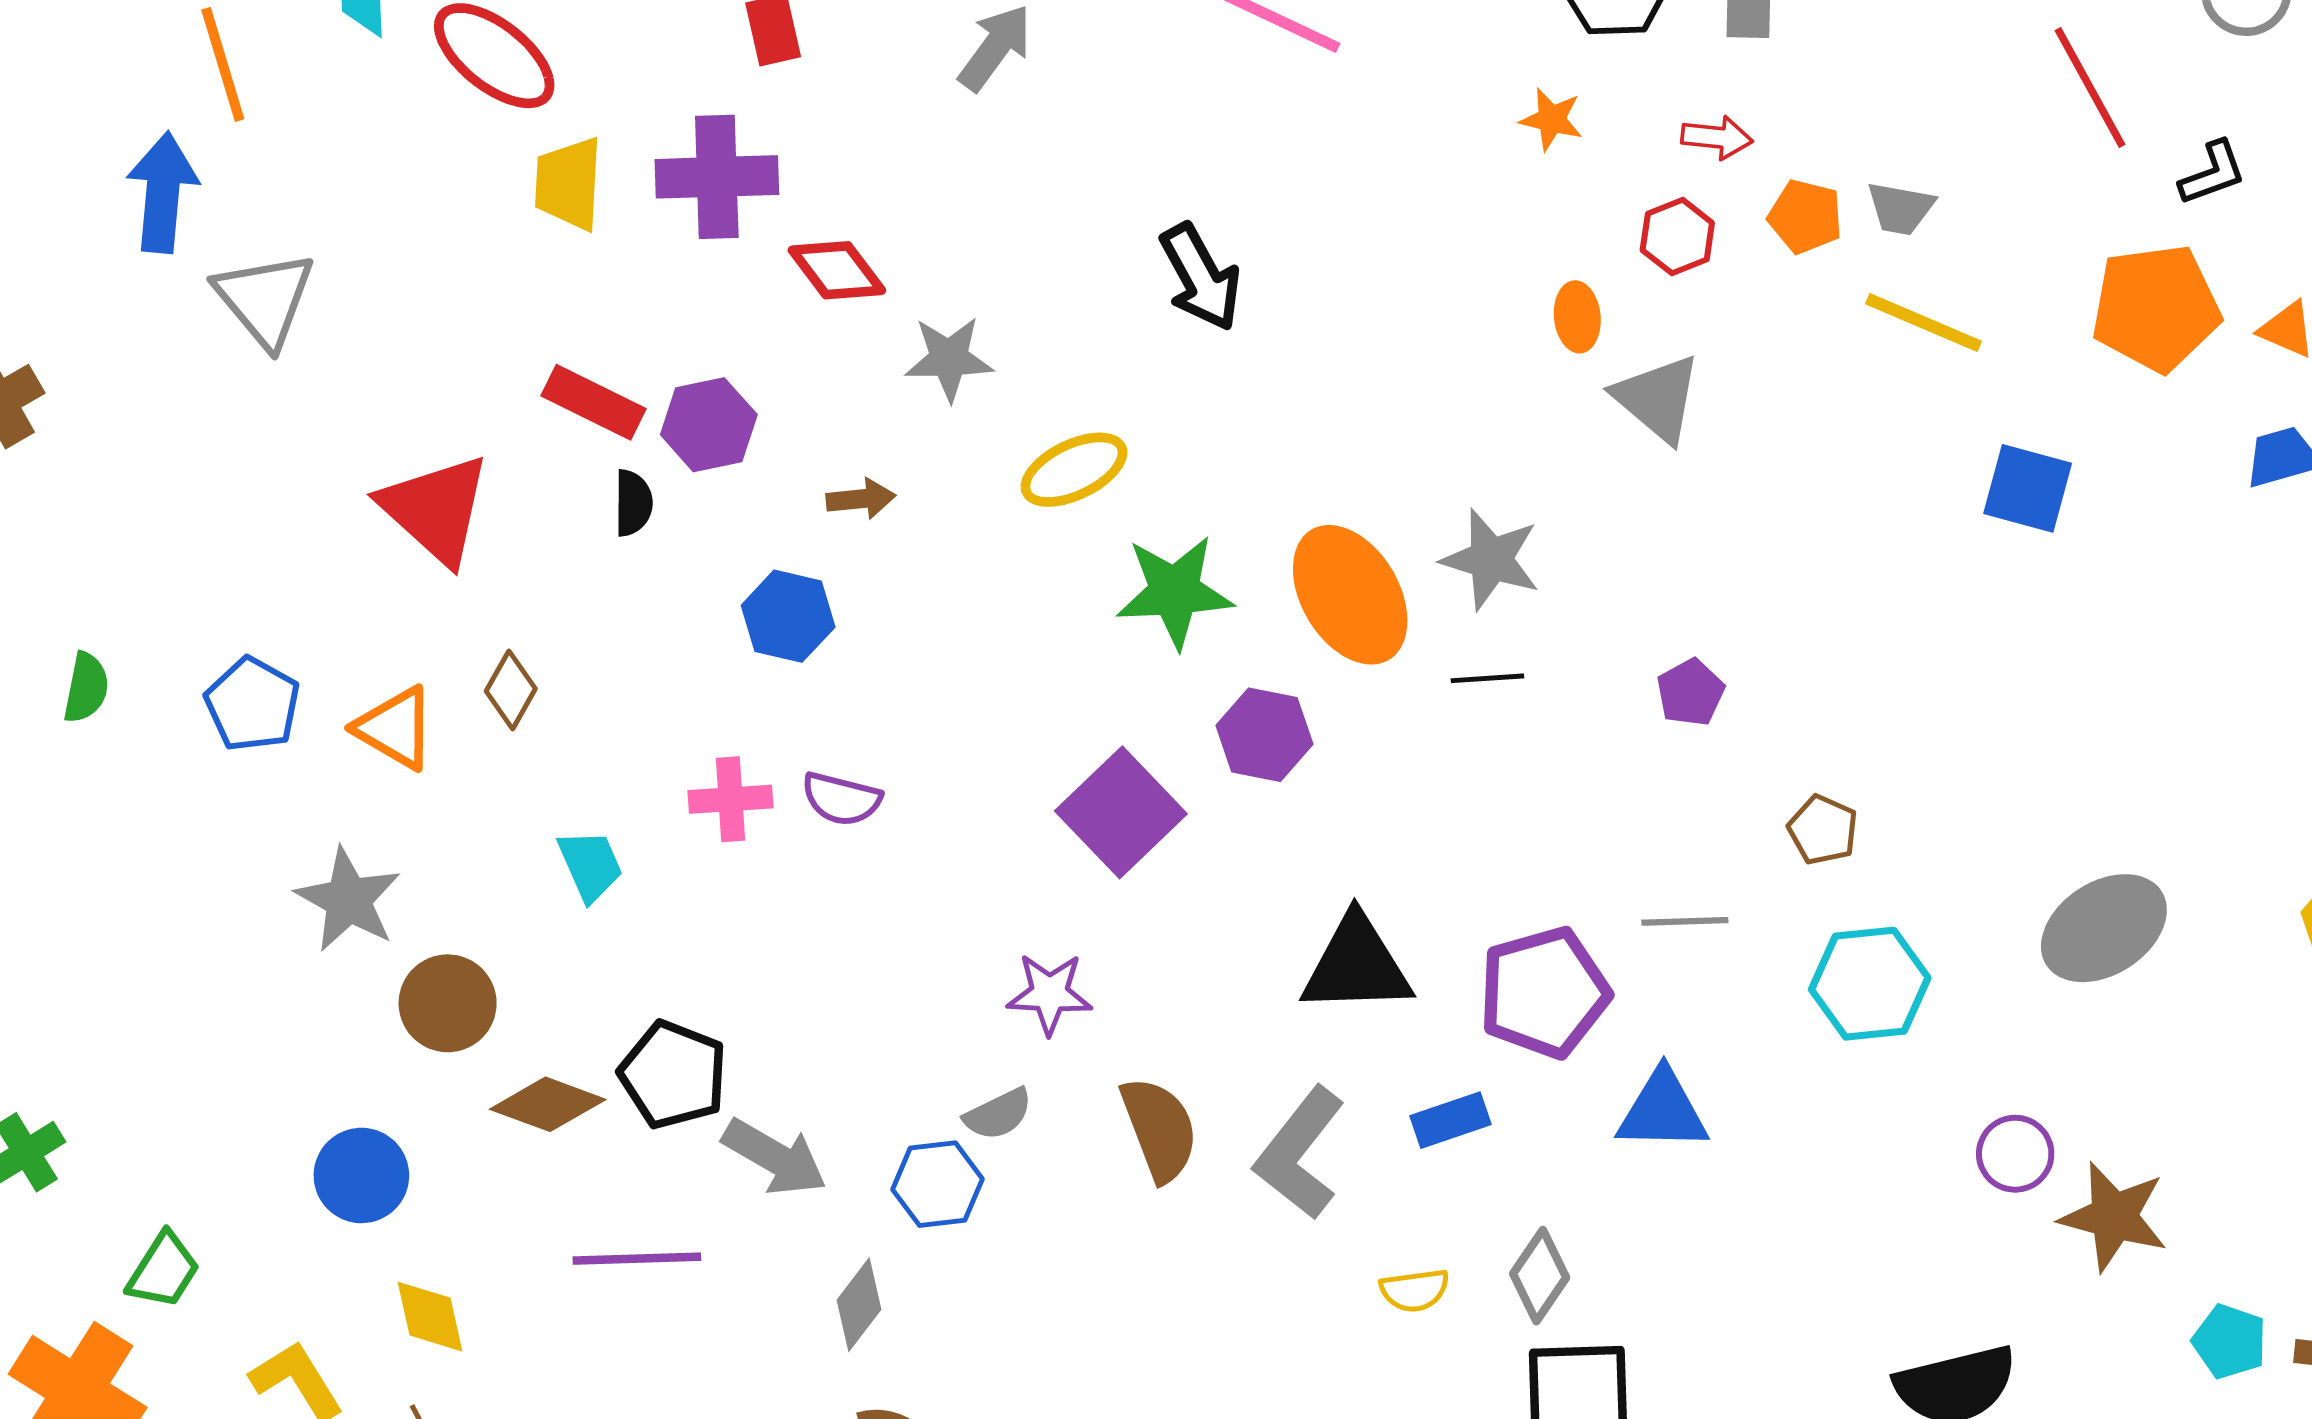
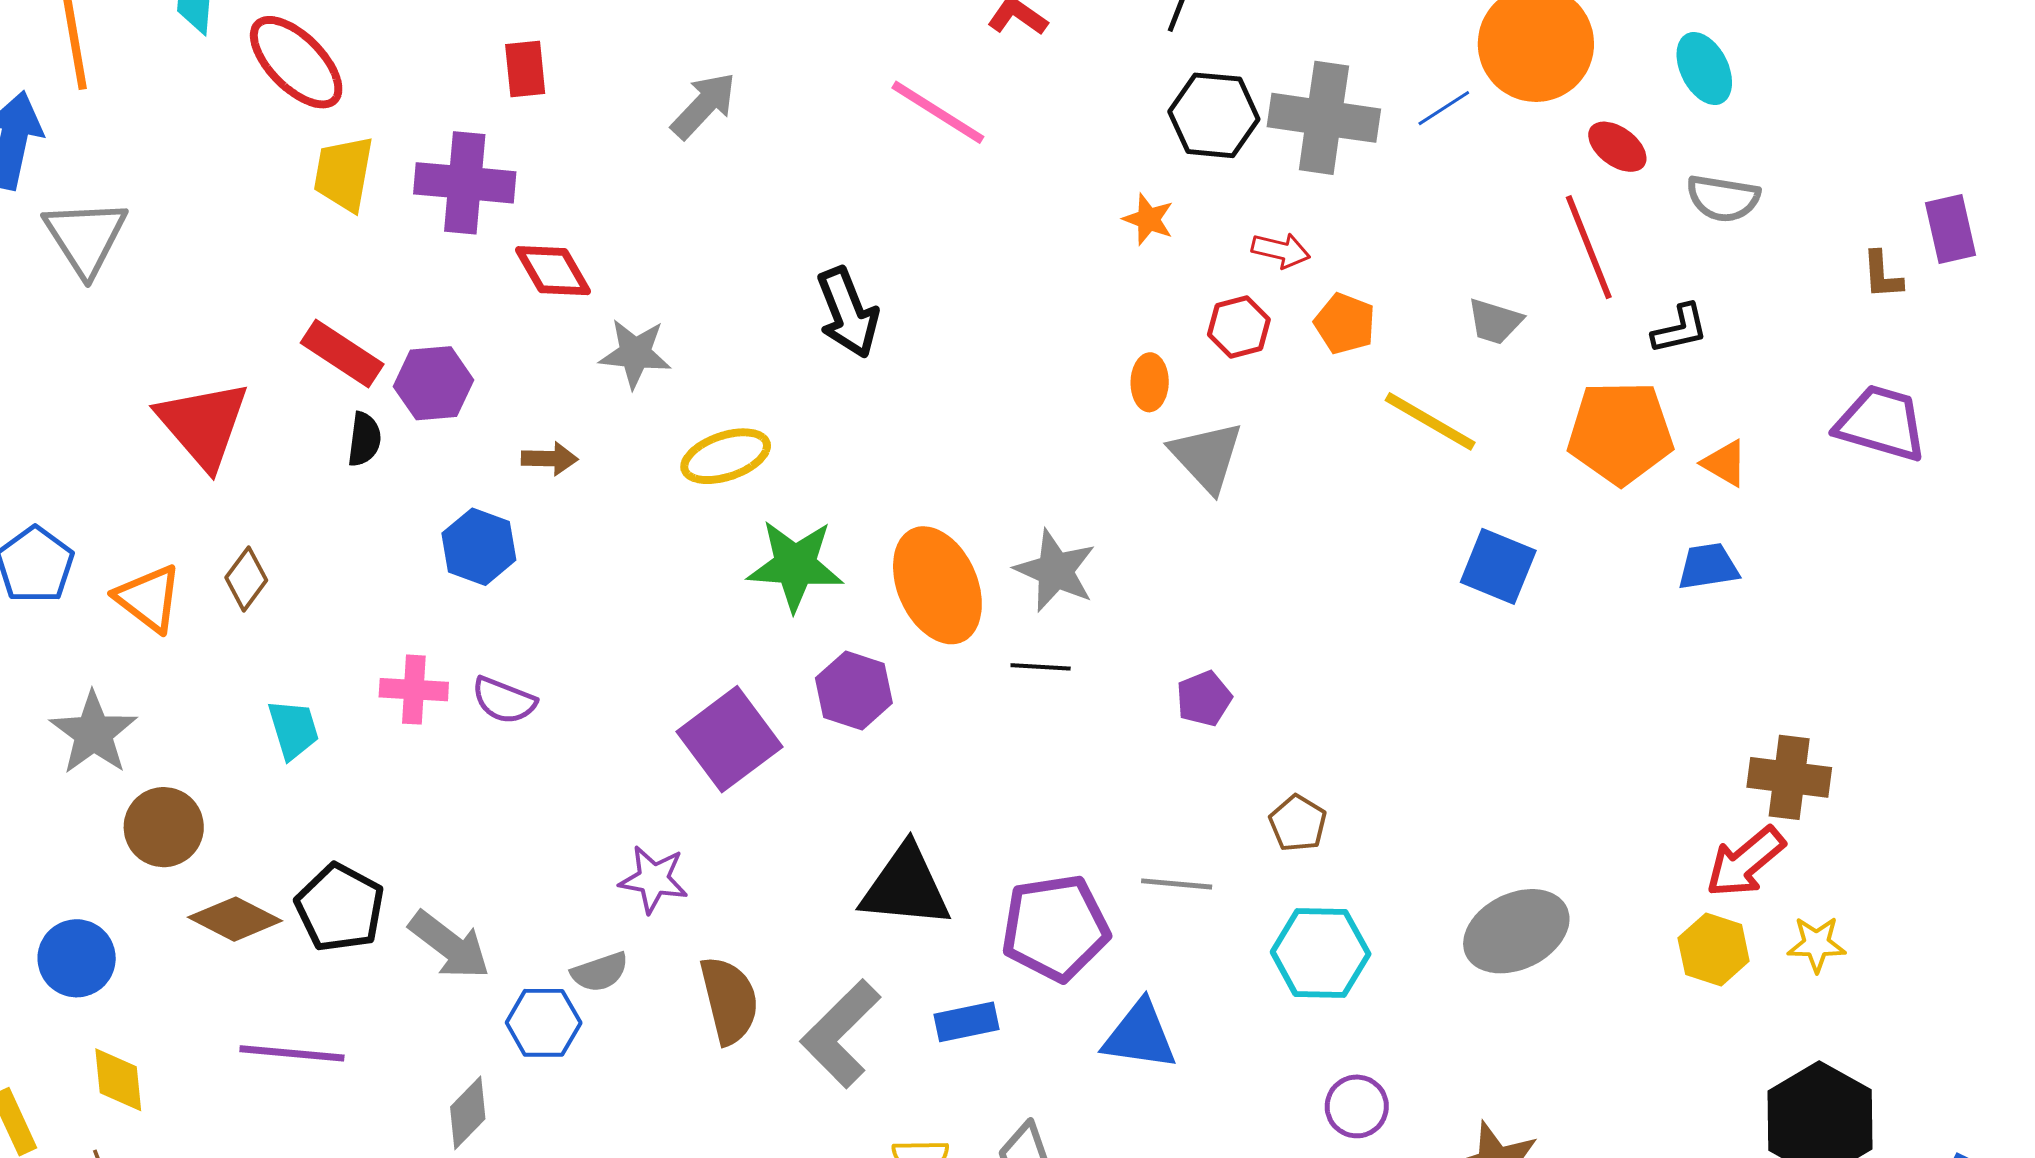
gray trapezoid: (1900, 208) -> (1495, 321), moved
purple circle: (2015, 1154) -> (1357, 1106), moved
gray arrow: (775, 1157) -> (449, 945), moved

